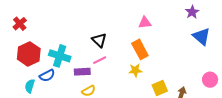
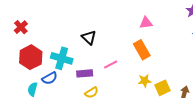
black triangle: (99, 40) -> (89, 37), moved
pink line: (100, 60) -> (111, 65), moved
yellow star: (135, 70) -> (145, 81), moved

